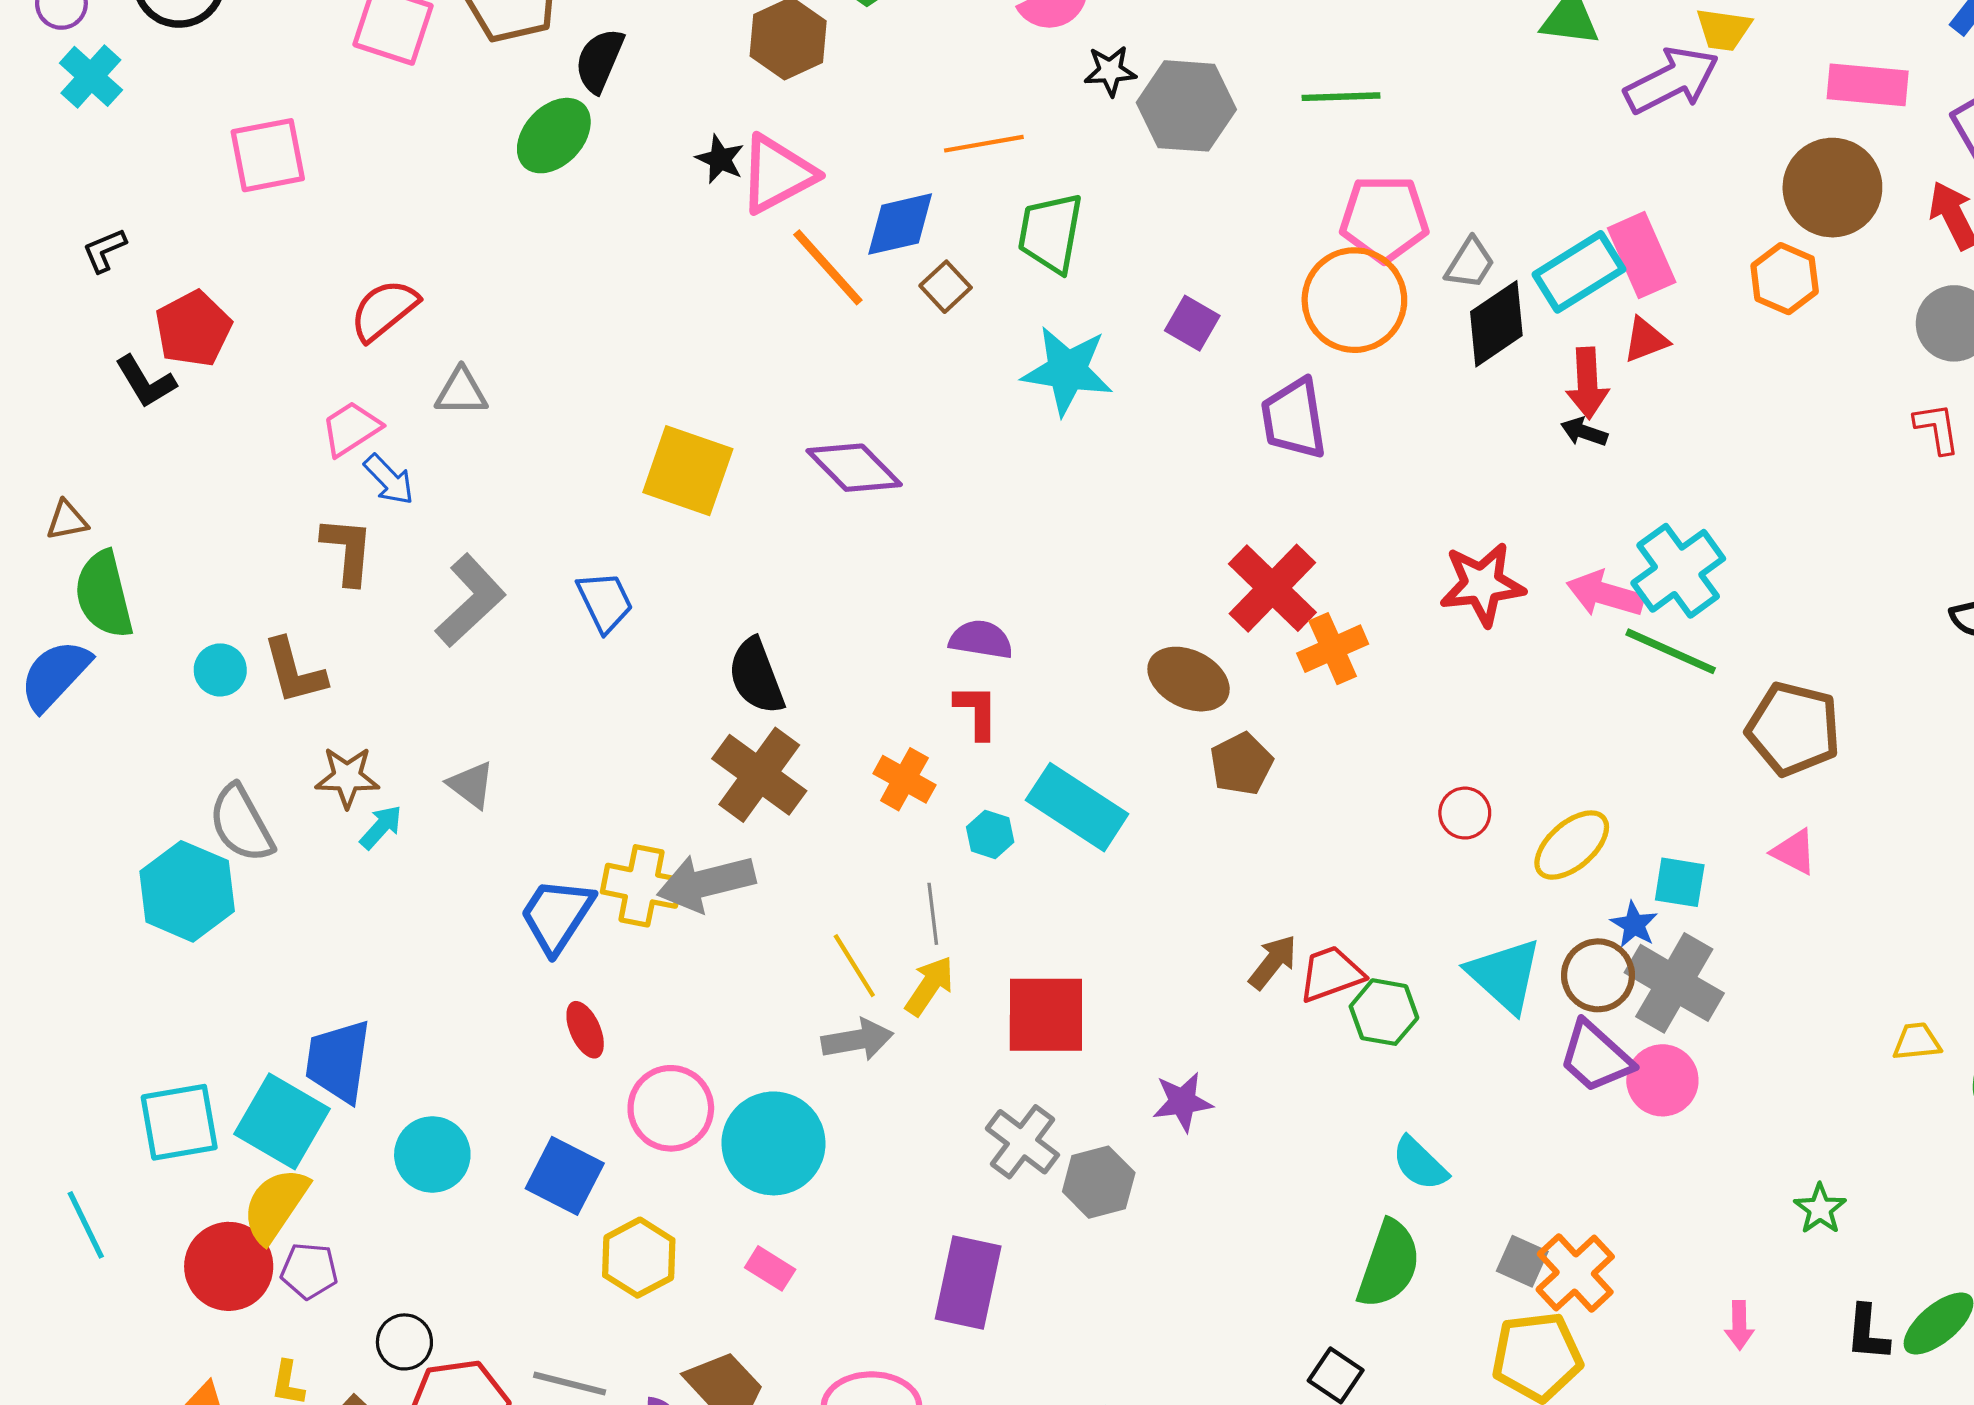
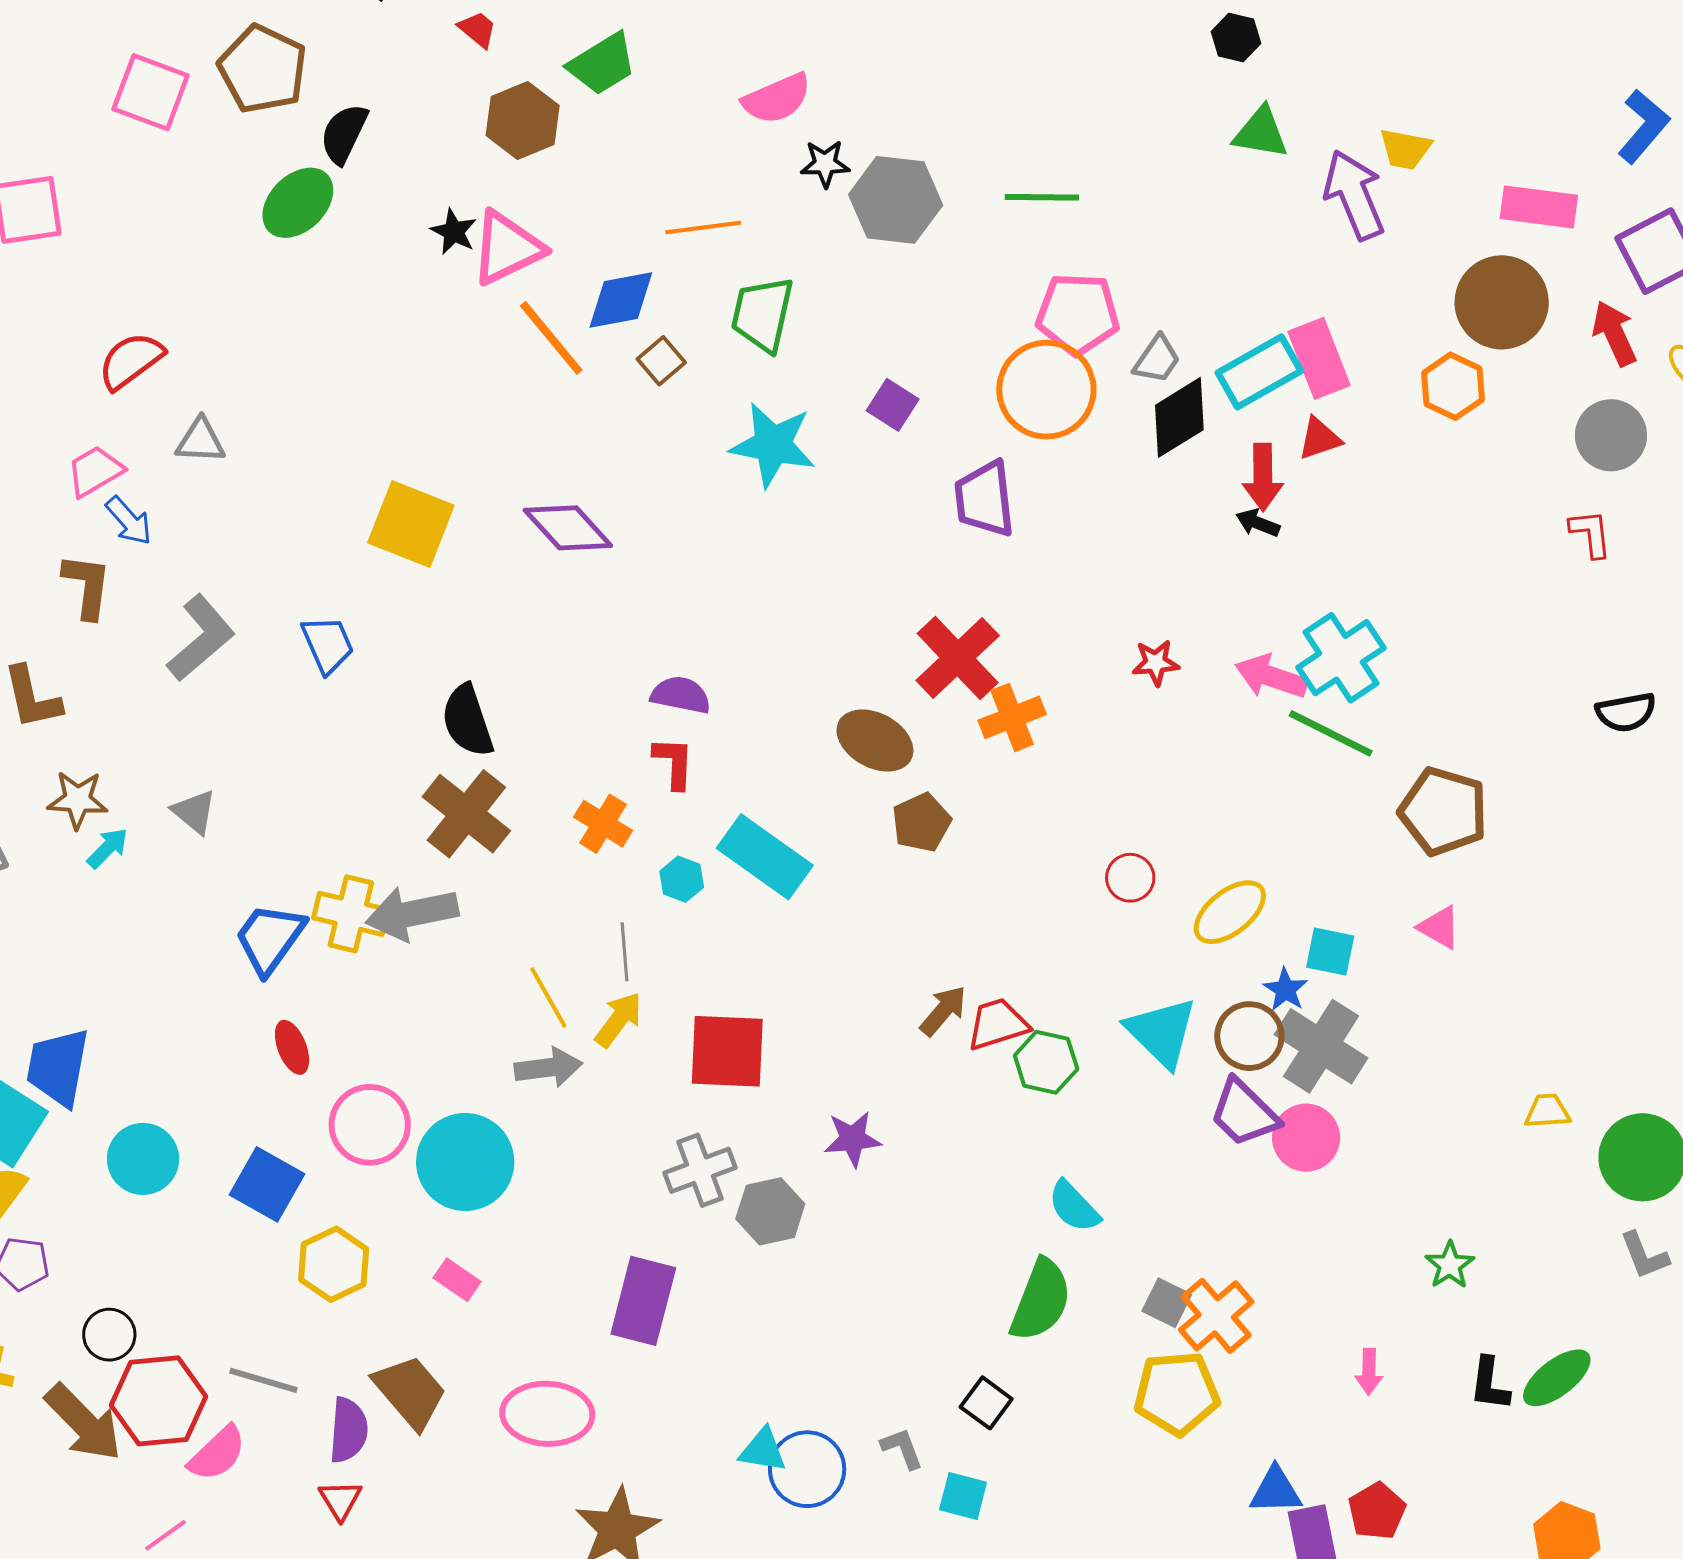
purple arrow: (1672, 80) -> (1354, 195), turned -88
red star: (1482, 584) -> (1156, 663), size x0.6
gray cross: (1022, 1142) -> (700, 1170), turned 30

